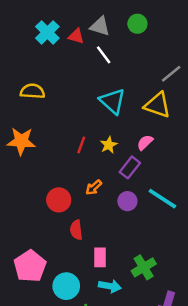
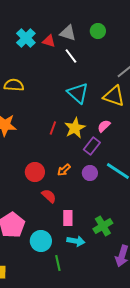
yellow star: (109, 145) -> (75, 128), size x1.5
orange arrow: (94, 187) -> (64, 170), moved
red semicircle: (76, 230) -> (49, 196), turned 140

